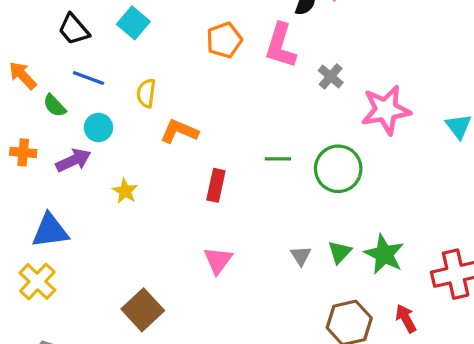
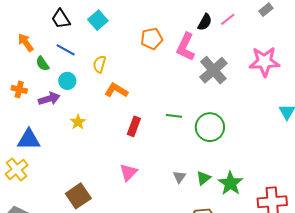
gray cross: (331, 76) -> (213, 70), size x1.8
pink star: (386, 110) -> (264, 62), moved

